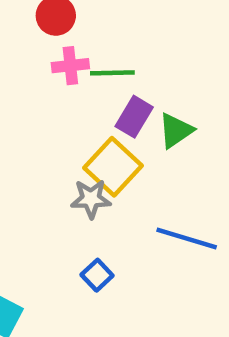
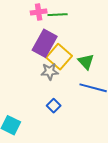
purple rectangle: (134, 117) -> (45, 43), moved, size x1.5
green triangle: (176, 131) -> (86, 62), moved, turned -36

